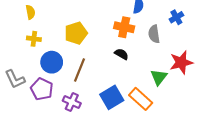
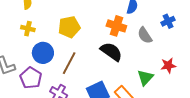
gray semicircle: (154, 34) -> (145, 35), turned -30
black semicircle: (121, 54) -> (111, 52), size x1.6
red star: (181, 62) -> (168, 65), size x0.7

